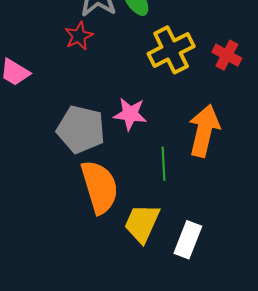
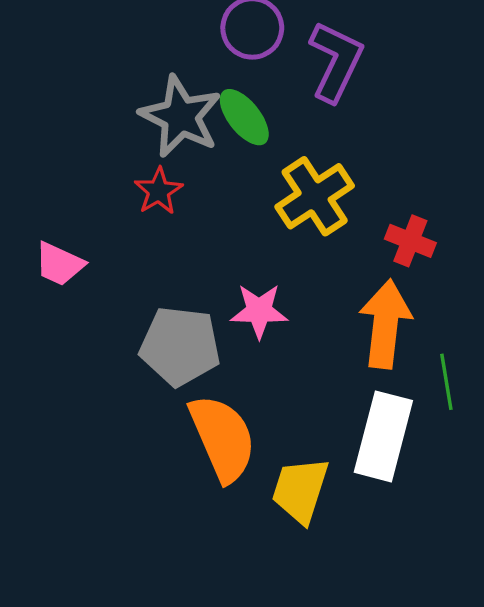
red cross: (227, 55) -> (410, 241), moved
green line: (164, 164) -> (446, 382), moved
white rectangle: (188, 240) -> (383, 436), moved, size x1.4

